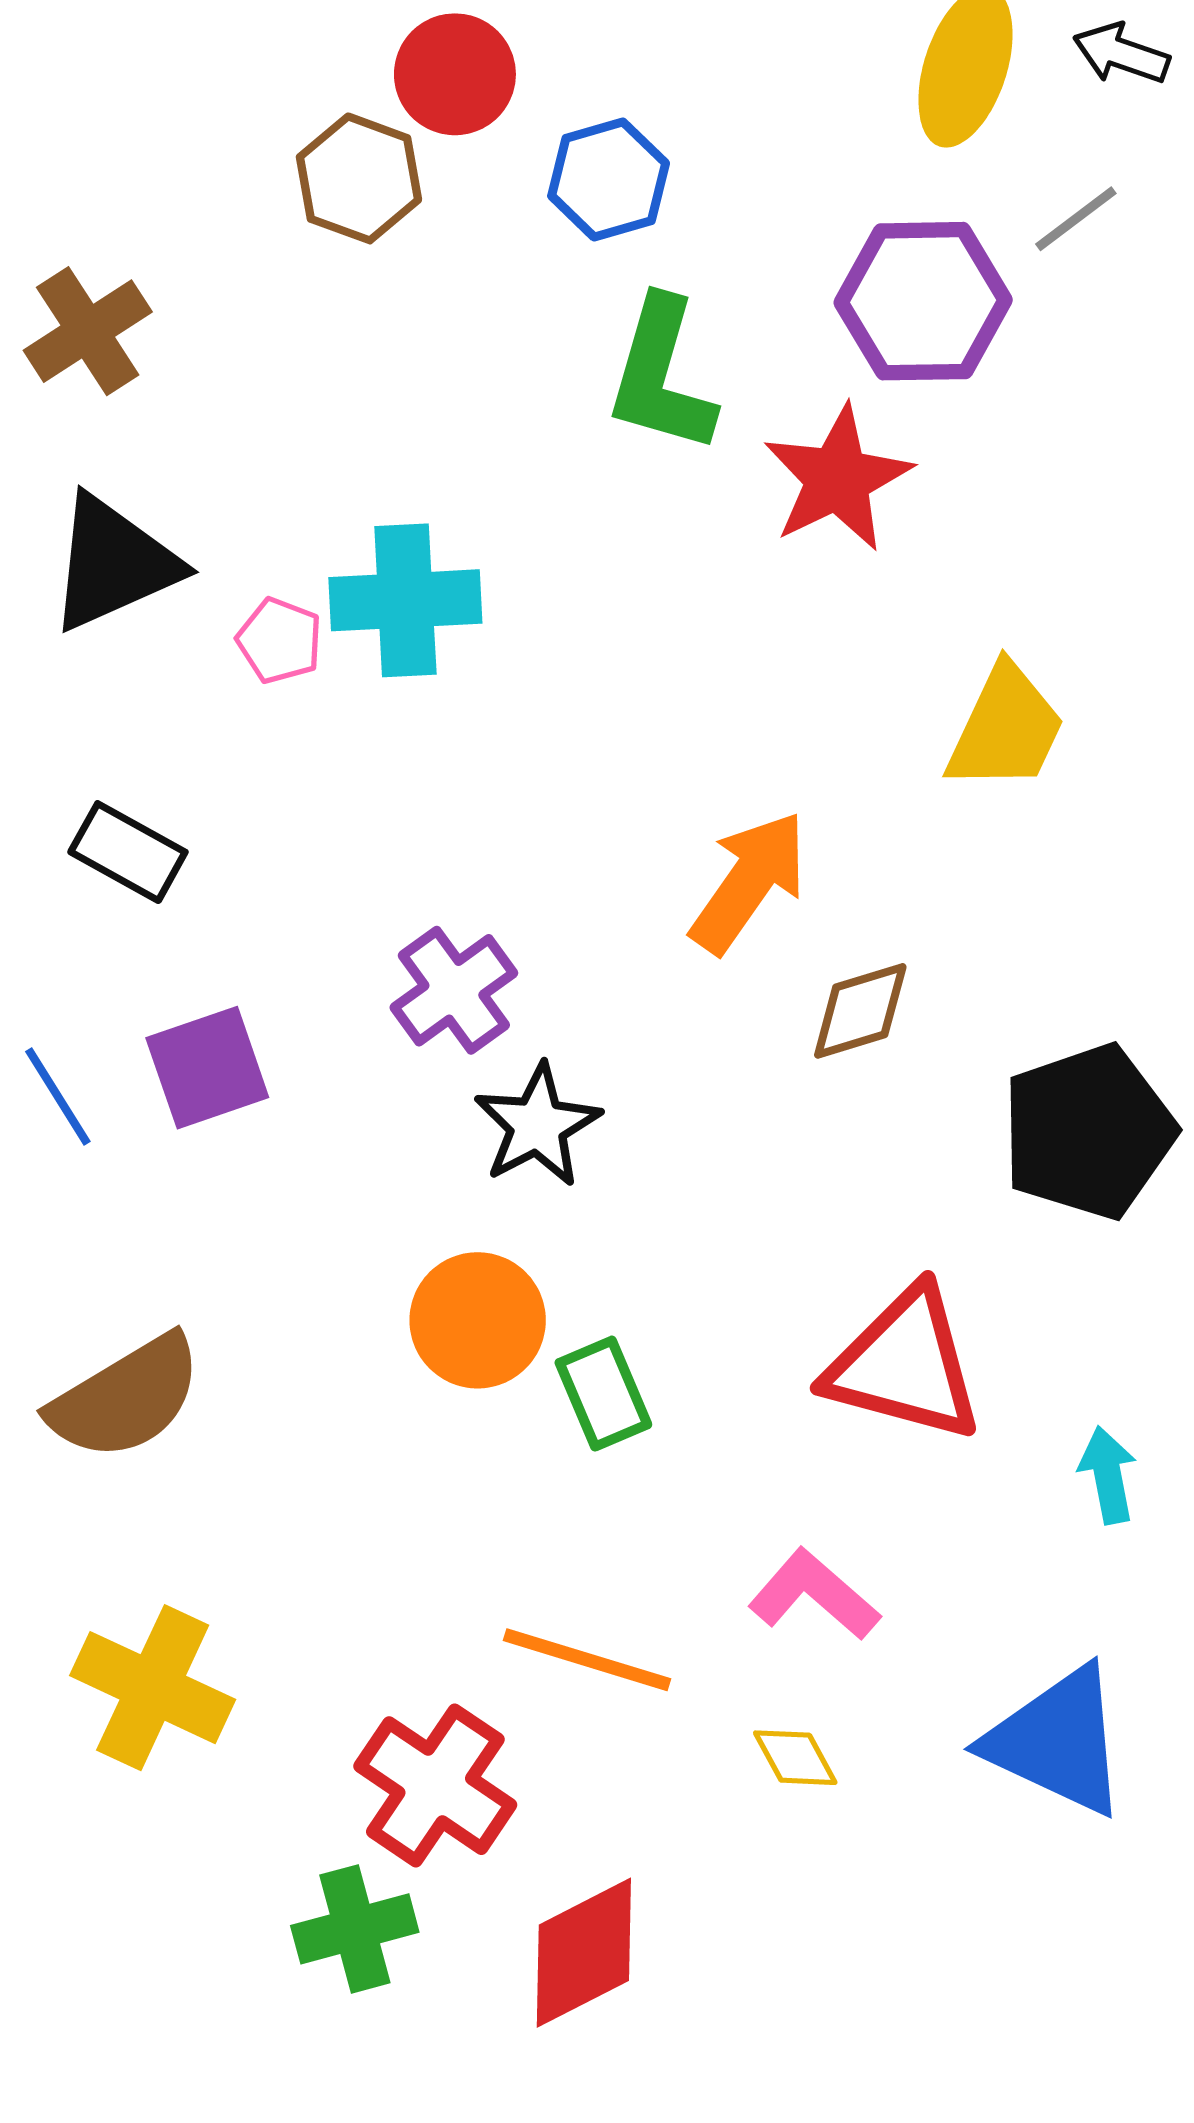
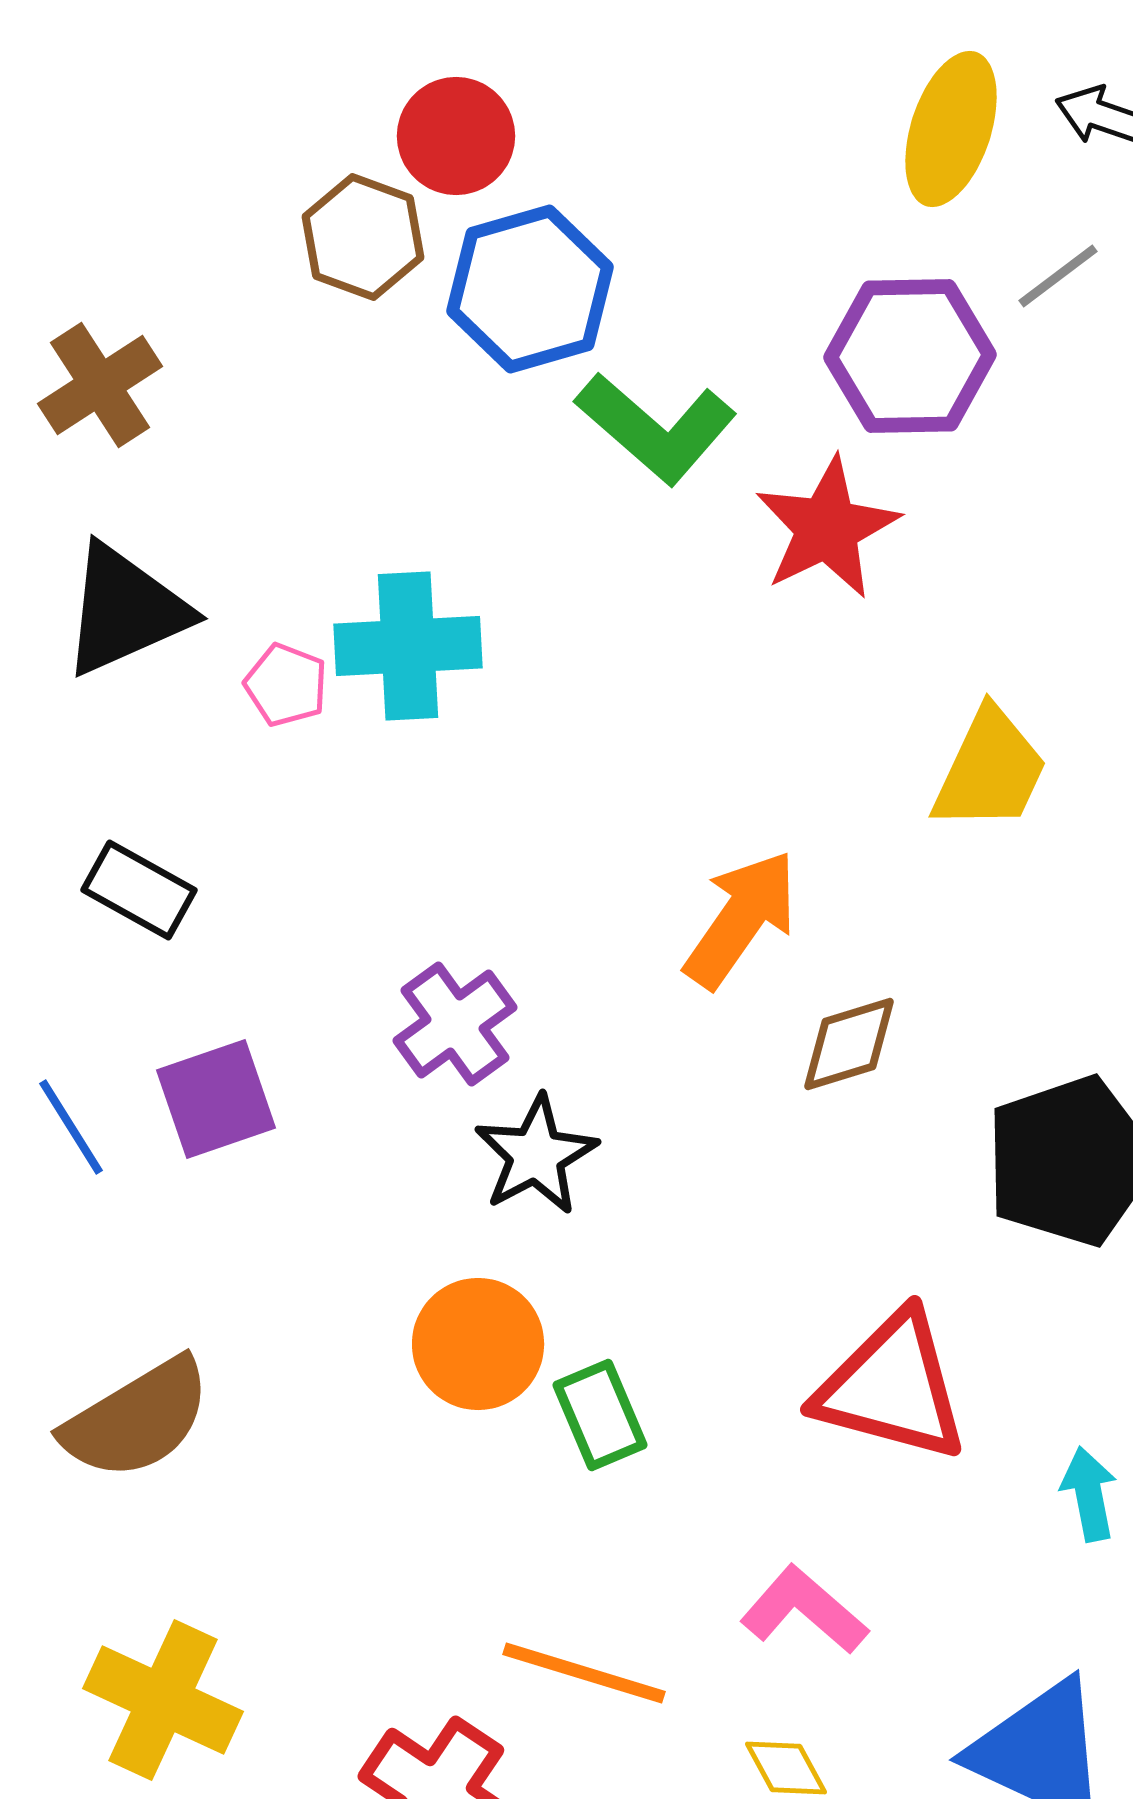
blue hexagon: (609, 179) -> (530, 289), moved, size x1.4
green L-shape: (661, 375) -> (656, 428), turned -65

